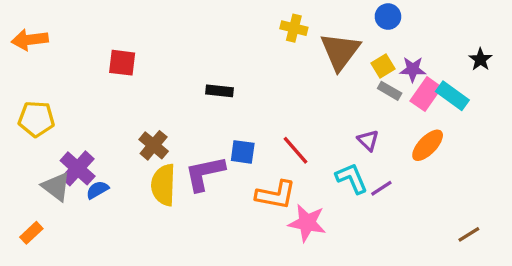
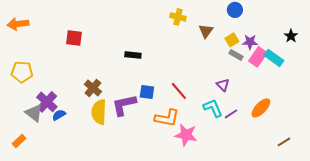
brown triangle: (340, 51) -> (206, 31), size x0.6
orange ellipse: (428, 145) -> (261, 108), moved

